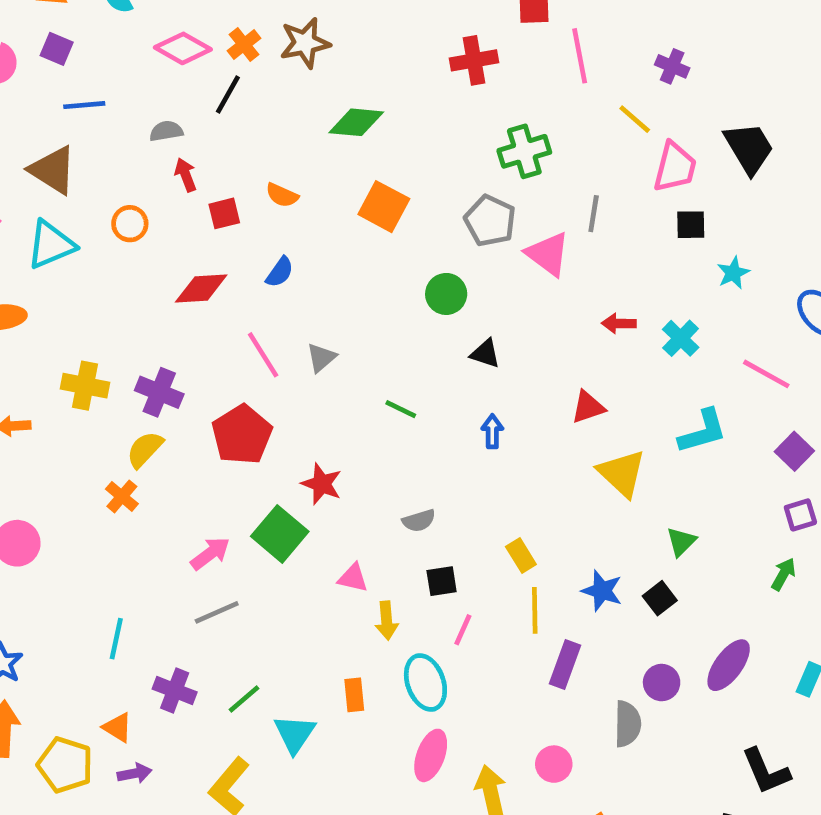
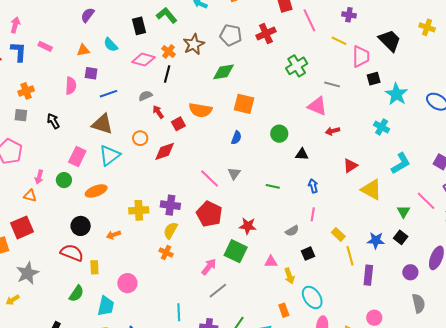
orange semicircle: (282, 195) -> (200, 110), size x1.6
gray line: (594, 214) -> (332, 84), turned -70
gray pentagon: (490, 221) -> (231, 35), moved
blue semicircle: (280, 272) -> (236, 138), moved
cyan star: (733, 273) -> (396, 94), size x1.6
red diamond: (201, 288) -> (165, 151), moved
red arrow: (619, 323) -> (333, 131), moved
pink line: (766, 374) -> (426, 201), moved, turned 30
pink line: (463, 630) -> (313, 214), moved
gray semicircle: (627, 724) -> (419, 303), moved

